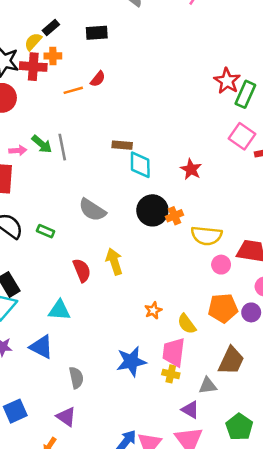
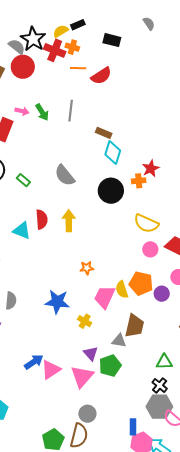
red semicircle: (98, 79) -> (101, 76), size x1.5
orange line: (73, 90) -> (78, 68), moved
gray line: (62, 147) -> (71, 111), moved
orange cross: (175, 216) -> (139, 181), moved
cyan triangle: (59, 310) -> (22, 230), moved
yellow semicircle: (187, 324) -> (122, 290), moved
pink trapezoid: (174, 352) -> (105, 297), moved
brown trapezoid: (231, 361) -> (134, 326), turned -30
gray triangle: (208, 386) -> (119, 341), moved
green pentagon: (239, 427) -> (110, 366), moved

